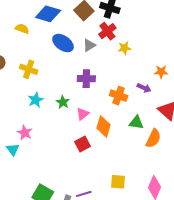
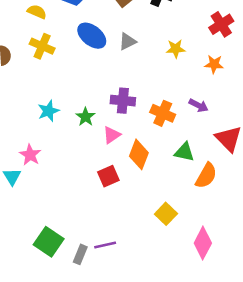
red cross: (107, 31) -> (221, 24), moved
yellow cross: (29, 69) -> (42, 46), moved
orange star: (161, 72) -> (214, 64), moved
purple cross: (86, 79) -> (123, 101), moved
yellow square: (118, 182) -> (166, 214), moved, turned 35

